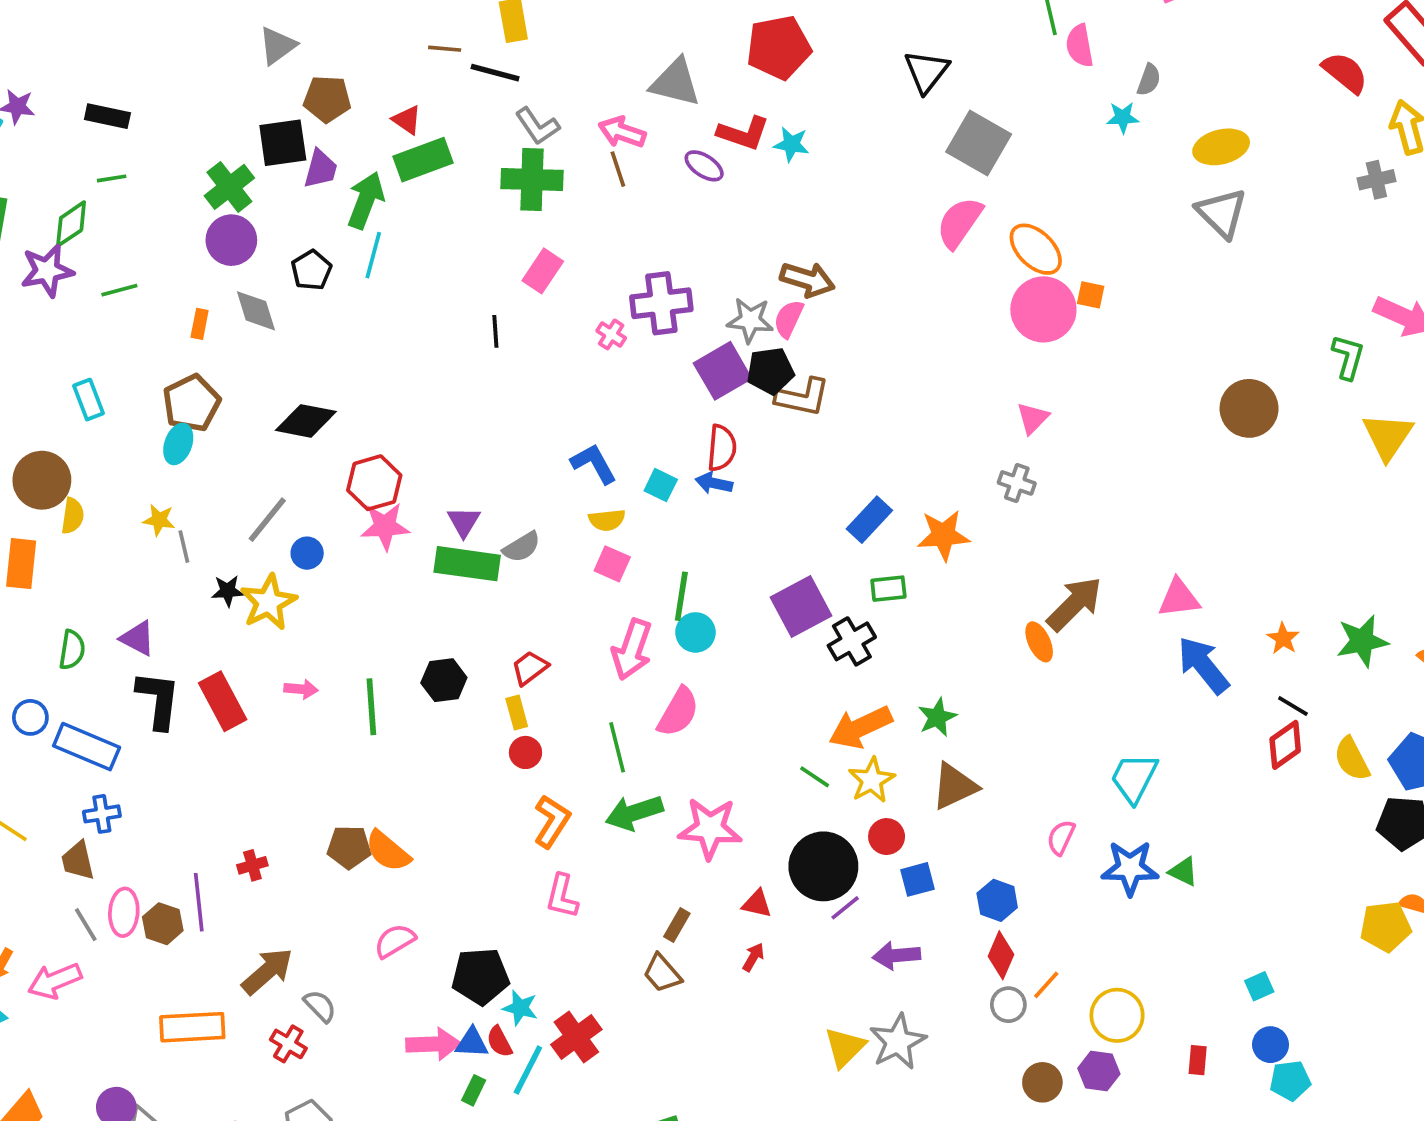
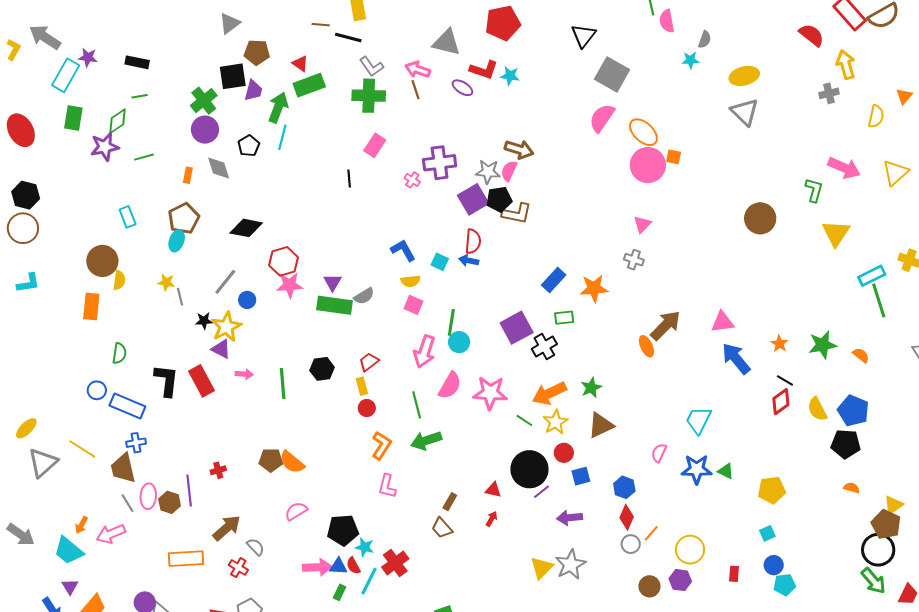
purple triangle: (138, 638) -> (221, 349), moved
pink star: (710, 828) -> (490, 393), moved
brown trapezoid: (78, 861) -> (123, 468), size x1.4
yellow pentagon: (1385, 927) -> (772, 490), moved

